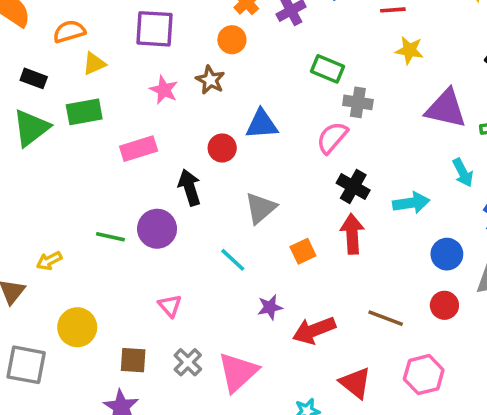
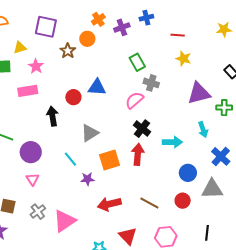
yellow triangle: (94, 64) -> (20, 47), moved
green rectangle: (327, 69) -> (137, 62), turned 30
brown star: (210, 80) -> (68, 51), moved
pink star: (164, 90) -> (36, 66), moved
purple triangle: (446, 109) -> (199, 93), turned -35
purple circle: (157, 229) -> (31, 152), moved
orange square: (303, 251) -> (109, 160), size x1.5
purple star: (270, 307) -> (87, 179), moved

